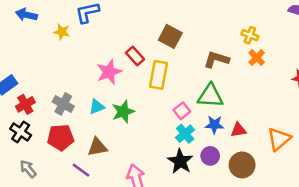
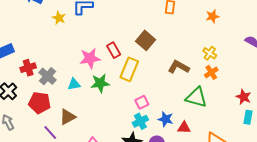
green triangle: (210, 96) -> (196, 97), moved
red cross: (25, 104) -> (28, 68), moved
green star: (123, 112) -> (100, 83), moved
brown triangle: (97, 147) -> (68, 117), turned -30

